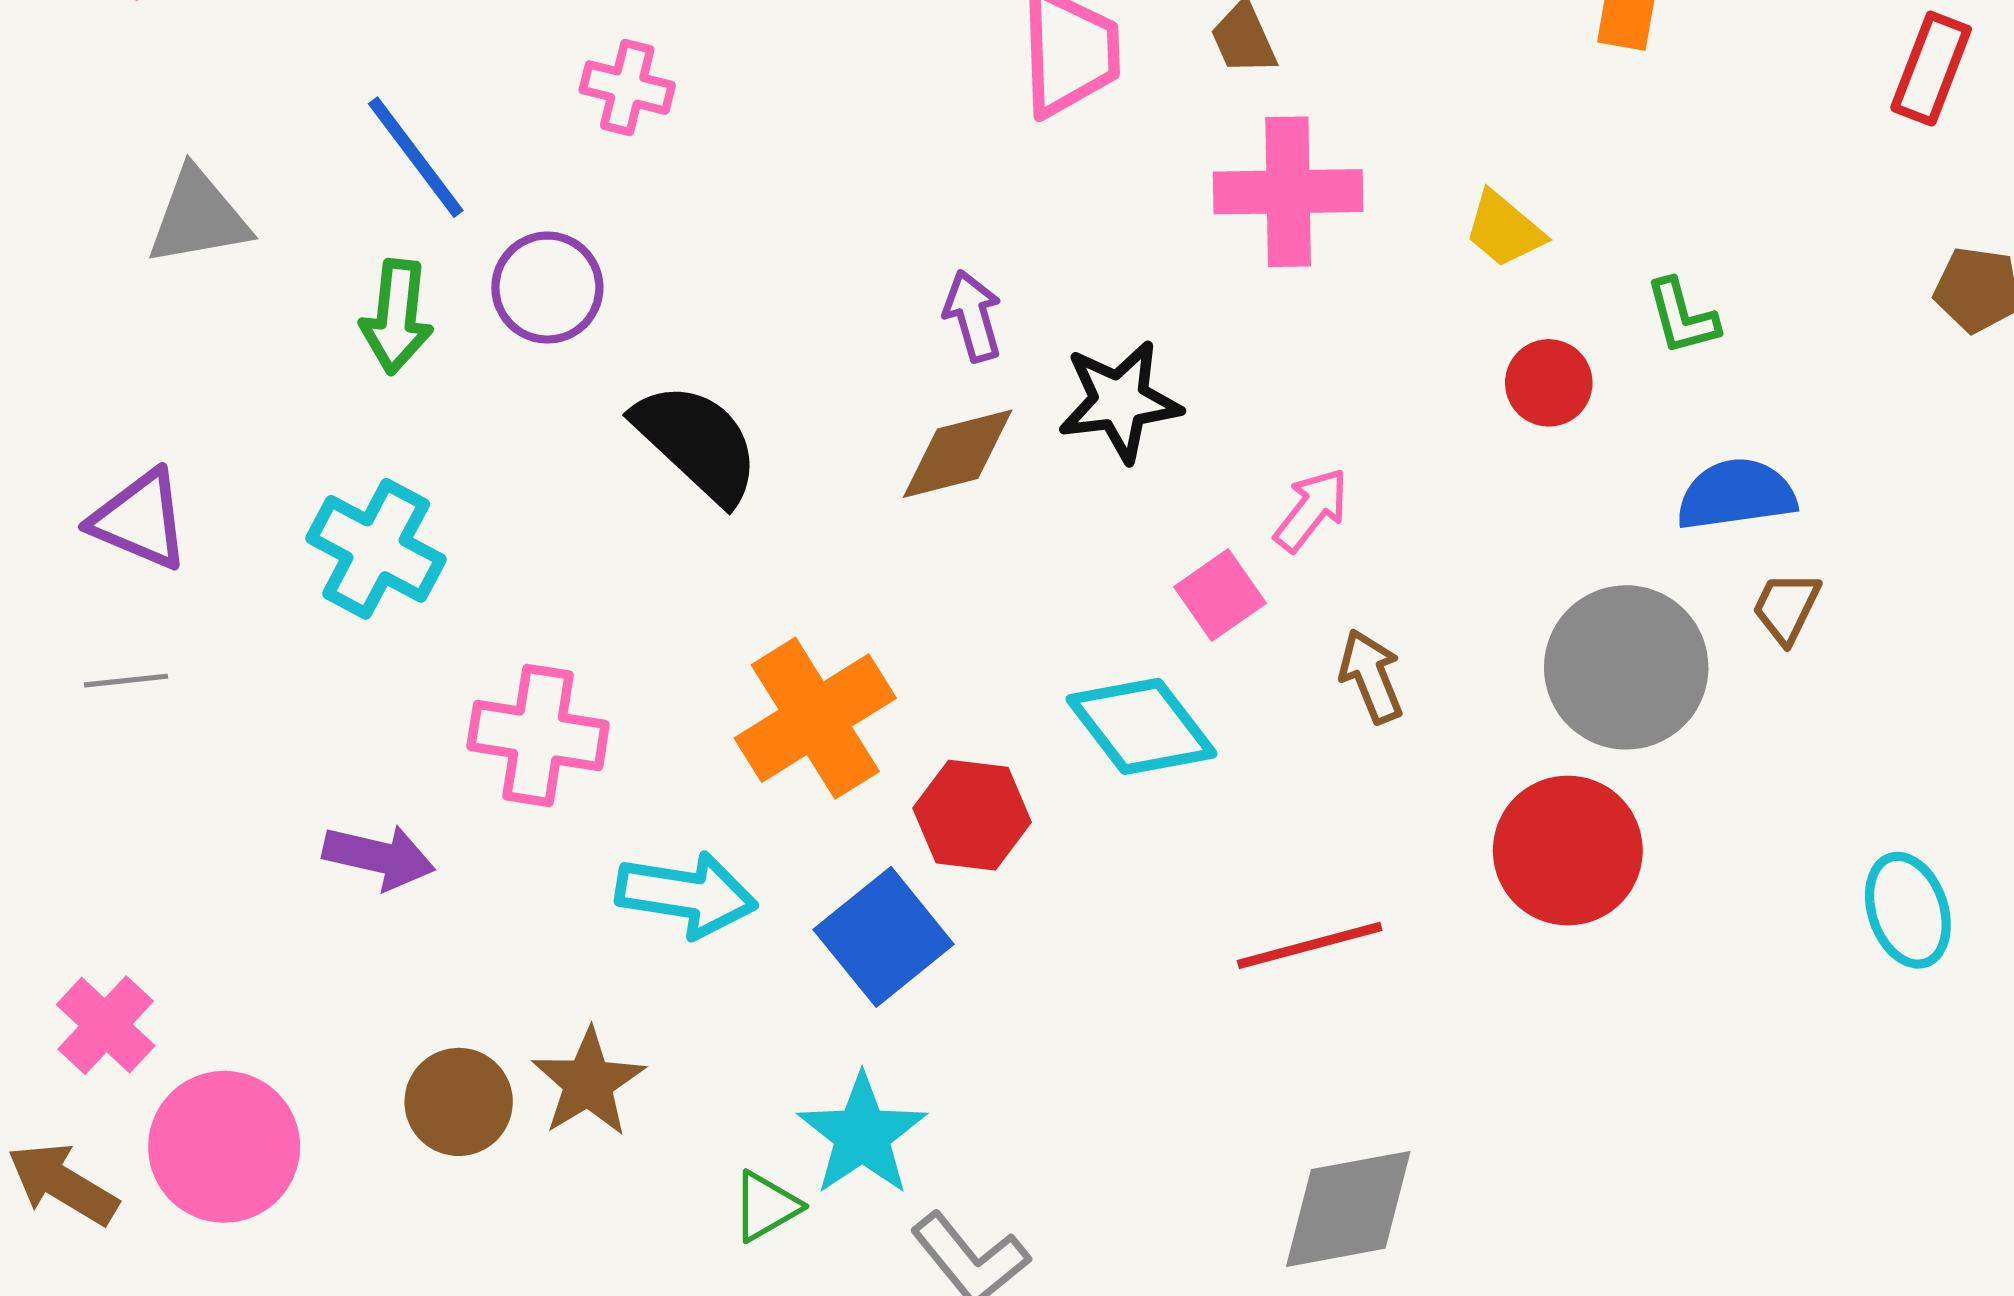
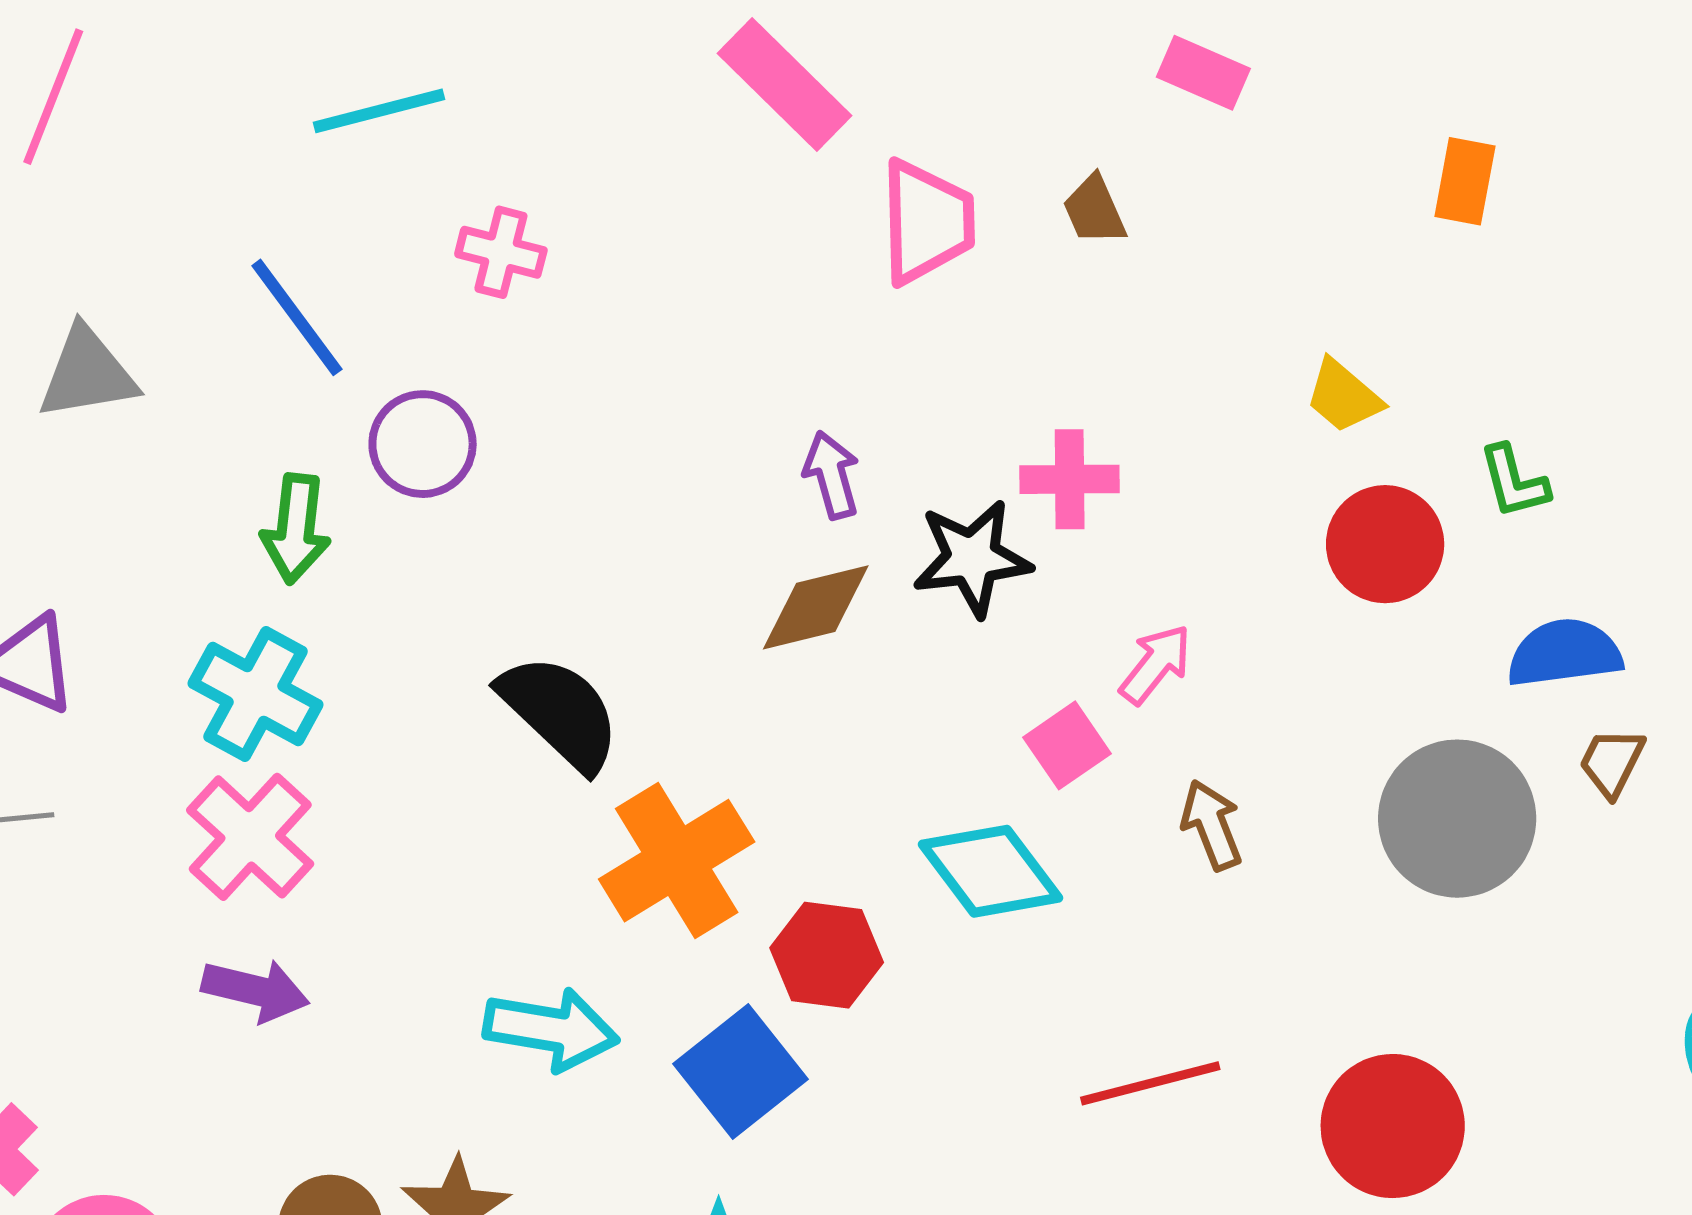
pink cross: (1288, 192) -> (1070, 479), moved, size x0.7
green arrow: (397, 317) -> (296, 529), moved
red circle: (1549, 383) -> (1385, 544), size x1.4
black semicircle: (697, 443) -> (560, 712), moved
pink cross: (538, 735) -> (250, 837), moved, turned 33
red circle: (1568, 850) -> (1393, 1126), moved

